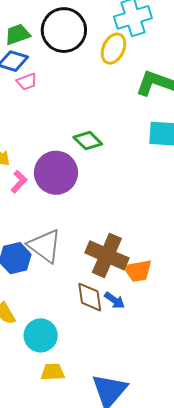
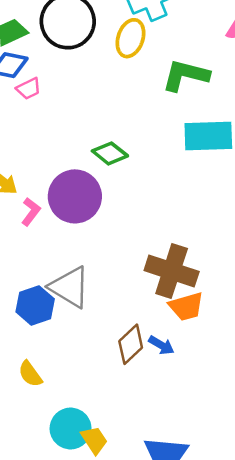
brown cross: (107, 255) -> (172, 271), moved
brown diamond: (90, 297) -> (131, 344), turned 60
cyan circle: (41, 335) -> (71, 428), moved
yellow trapezoid: (53, 372) -> (94, 440), turned 65

